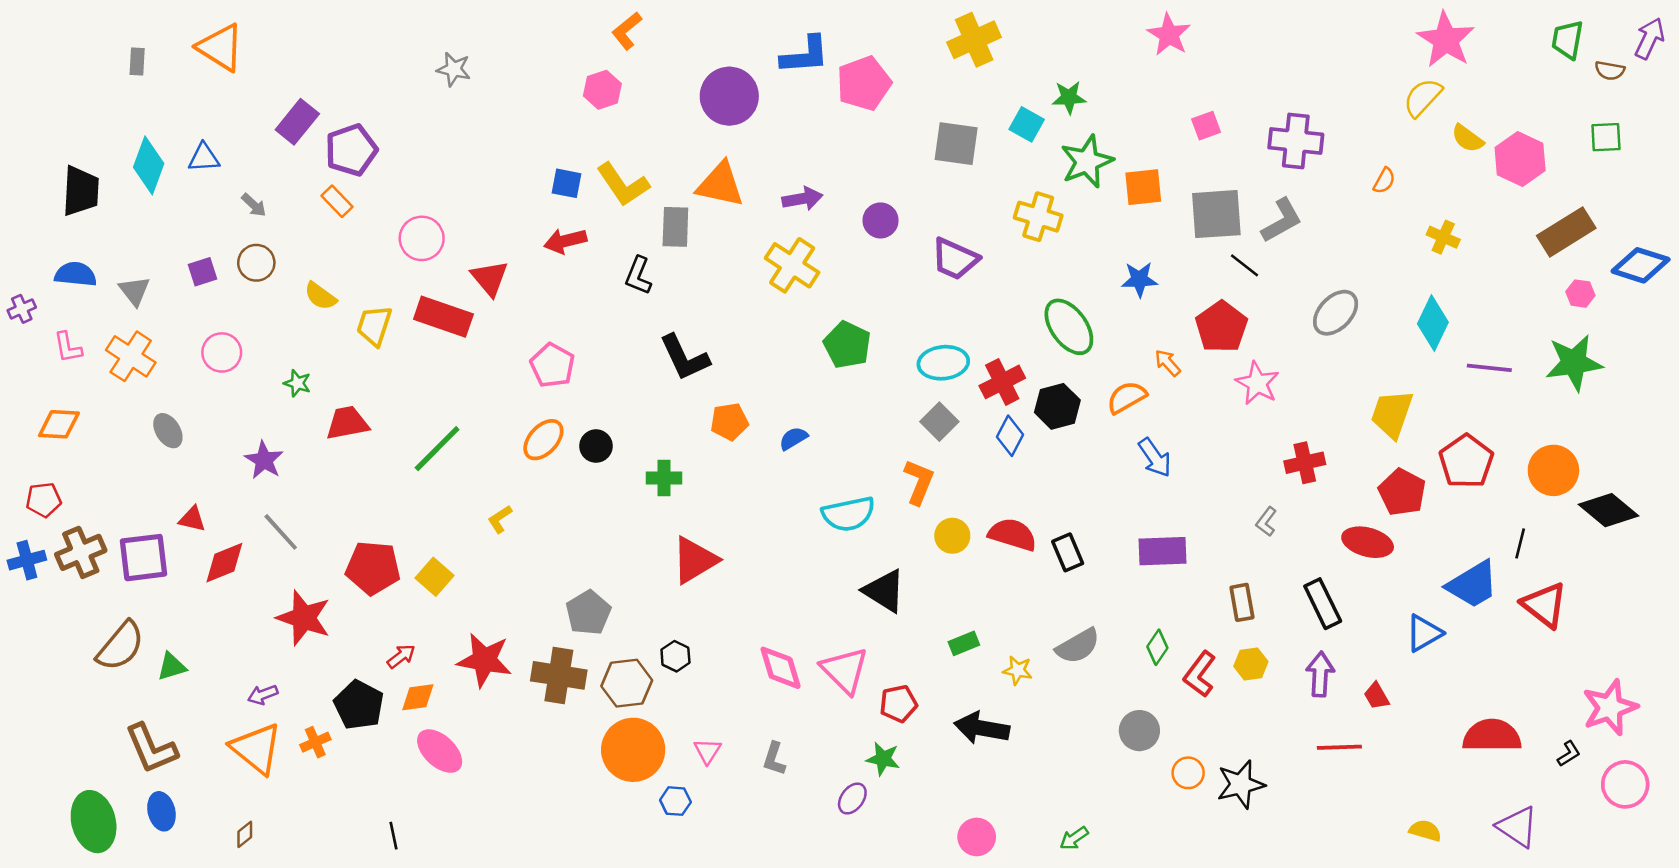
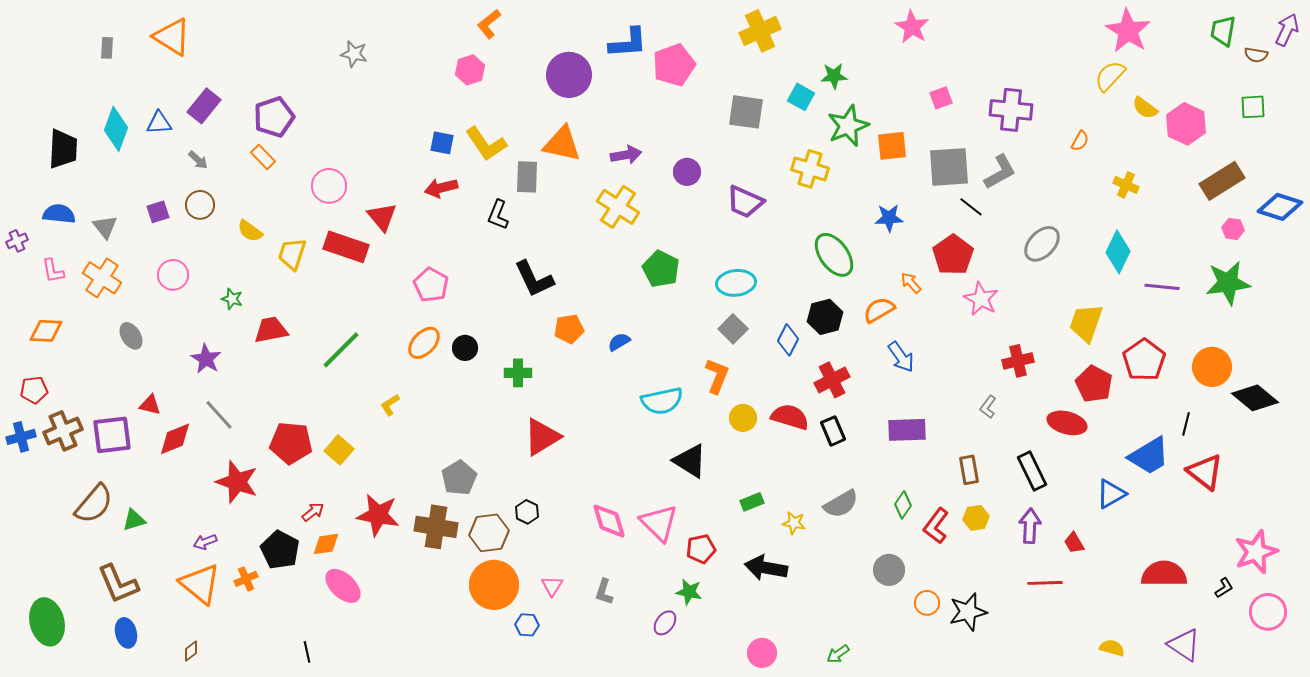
purple rectangle: (297, 122) -> (204, 106), moved
red cross: (1002, 382) -> (832, 380), moved
green ellipse: (94, 822) -> (47, 622), moved

